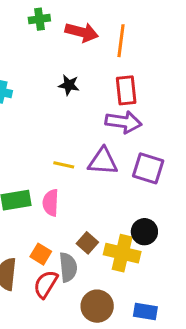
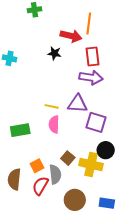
red arrow: (82, 32) -> (71, 36), moved
purple square: (148, 168) -> (96, 122), moved
pink semicircle: (51, 203) -> (54, 124), moved
orange square: (41, 254) -> (37, 166), turned 32

